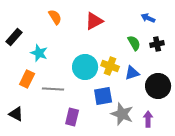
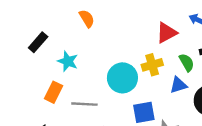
red triangle: (94, 21) -> (166, 33), moved
green semicircle: (134, 43) -> (187, 62), moved
yellow cross: (110, 66) -> (152, 65), moved, turned -36

